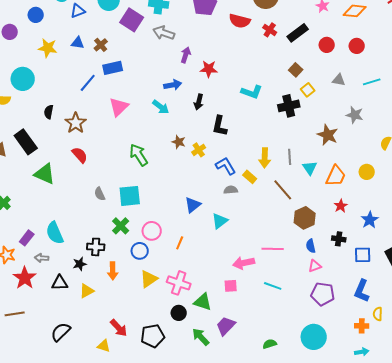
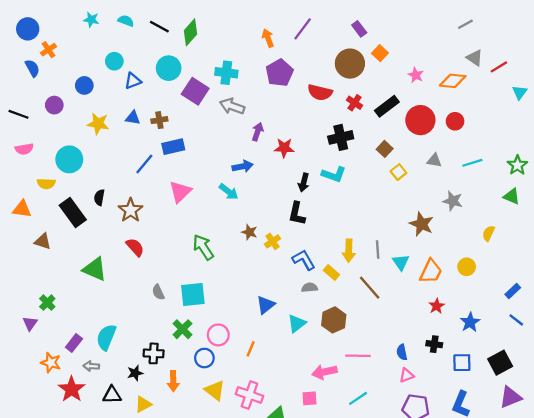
brown cross: (101, 45) -> (159, 120), turned 32
red circle: (327, 45) -> (420, 120), size x1.6
black arrow: (199, 102) -> (304, 182), moved
black cross: (289, 106) -> (341, 137), moved
black rectangle: (26, 142) -> (73, 212), moved
brown hexagon: (305, 218) -> (334, 320), moved
cyan semicircle: (55, 233) -> (106, 337), turned 45
yellow triangle: (149, 279) -> (215, 390), turned -48
cyan line: (273, 286) -> (358, 398), turned -54

